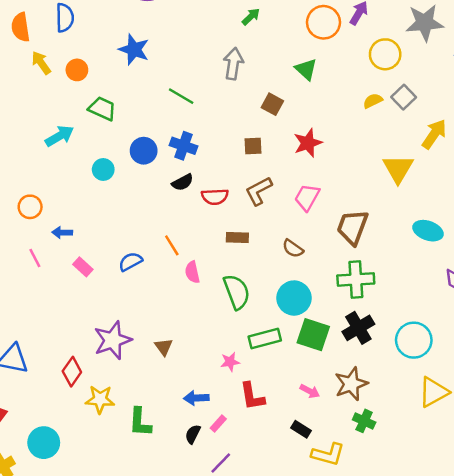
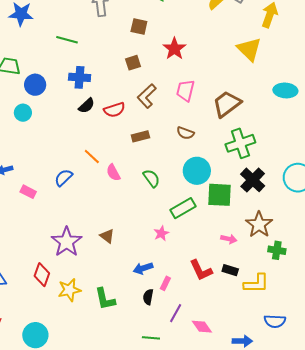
blue circle: (144, 151) -> (35, 85), moved
brown trapezoid: (353, 227) -> (227, 104), turned 48
green semicircle: (237, 292) -> (151, 178), size x0.7
red L-shape: (252, 396) -> (201, 270), moved

